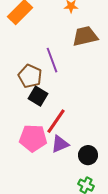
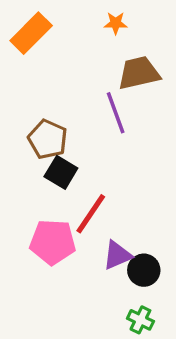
purple line: (52, 60) -> (116, 113), moved
purple triangle: (60, 144) -> (117, 255), moved

